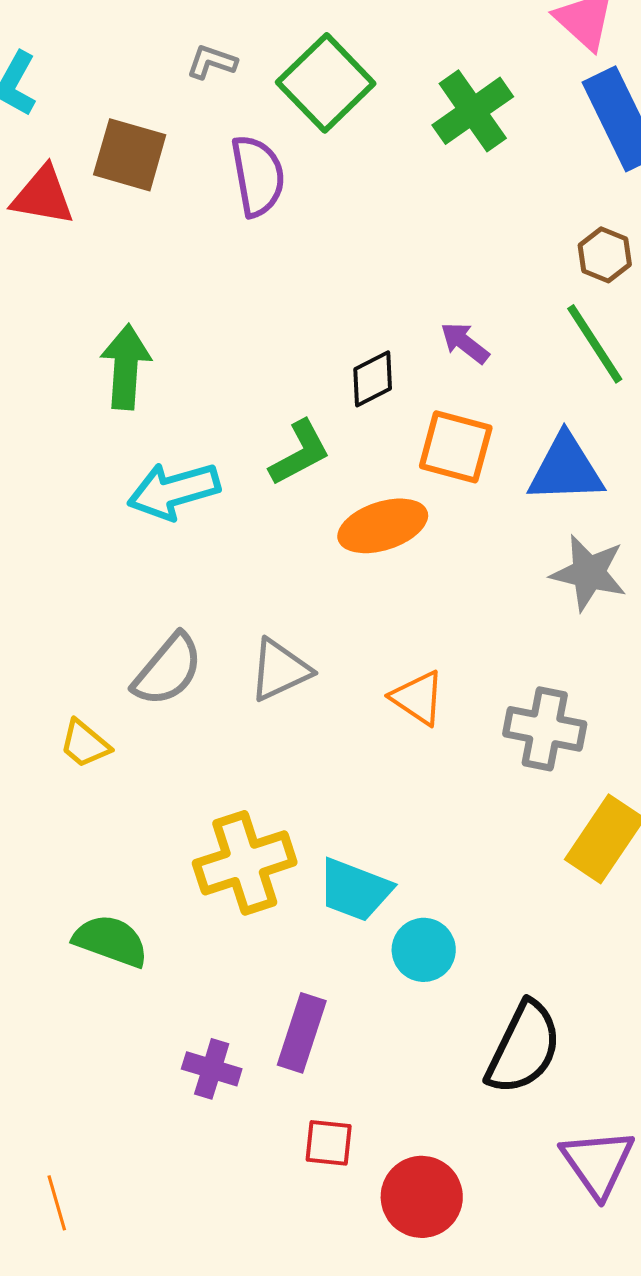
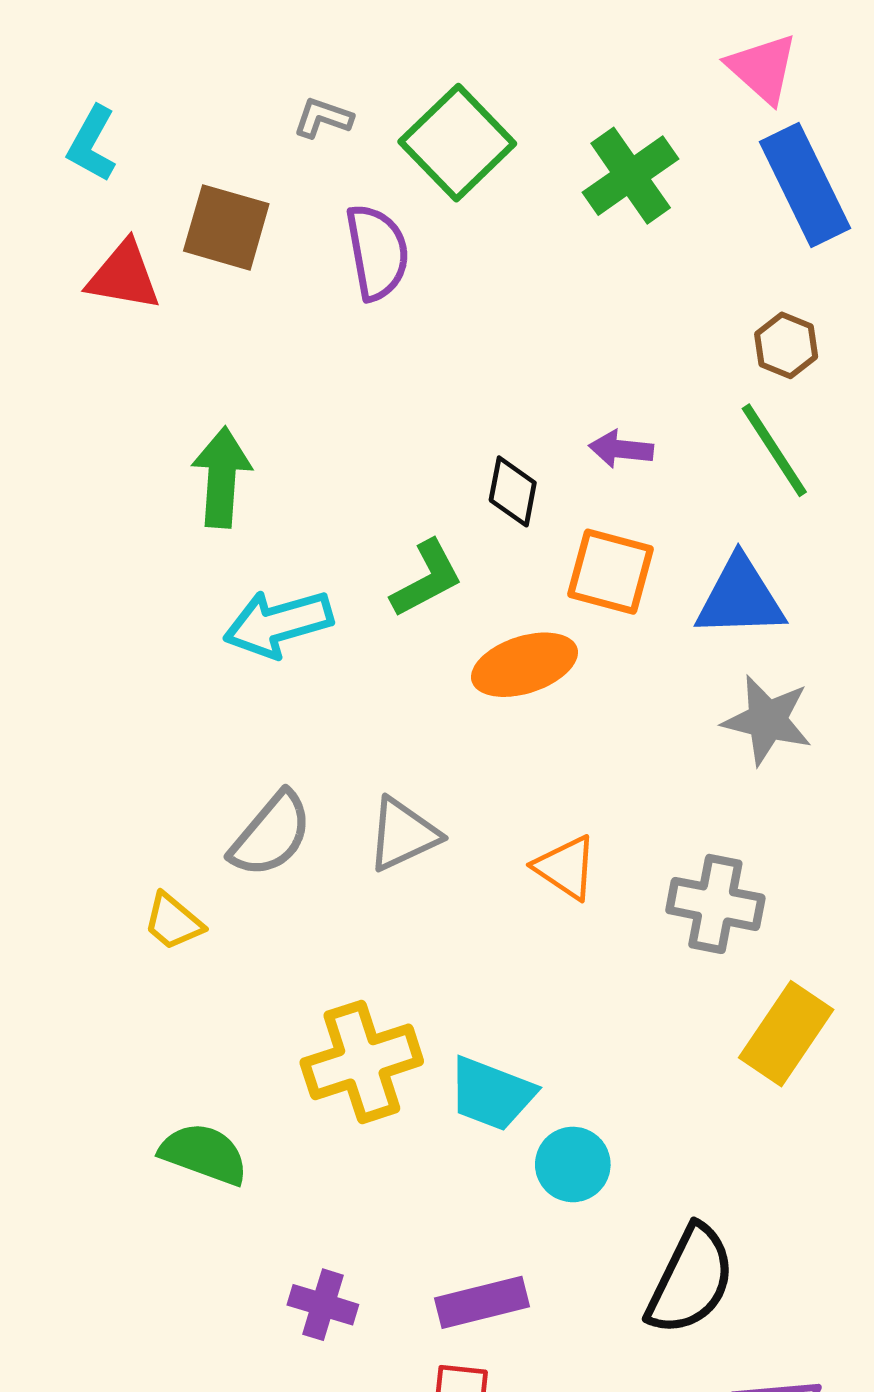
purple arrow: (465, 343) -> (621, 449), turned -32
black diamond: (373, 379) -> (513, 491), turned -52
purple rectangle: (302, 1033) -> (482, 1302), moved, turned 58

